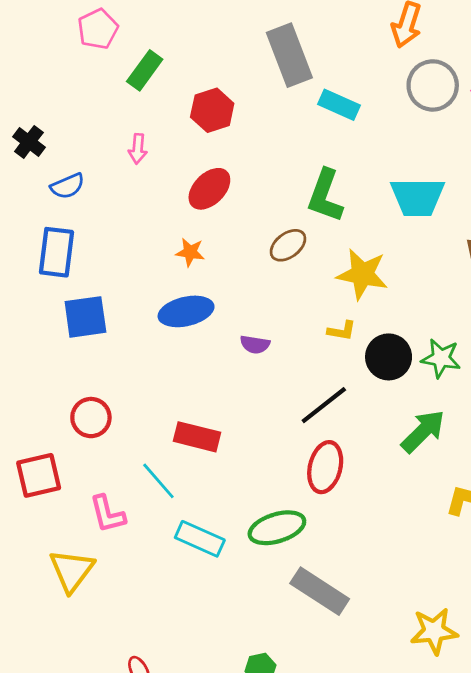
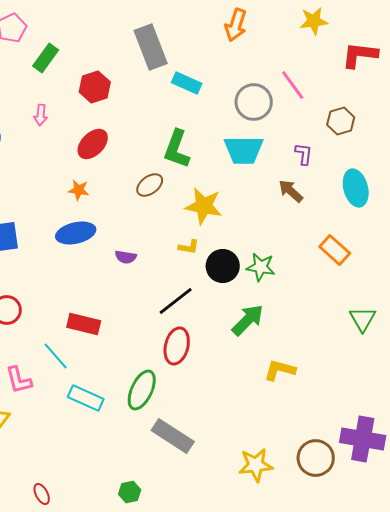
gray circle: (433, 85) -> (254, 102), moved
green ellipse: (277, 528) -> (142, 390), turned -48

